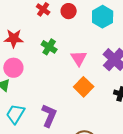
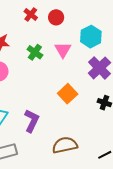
cyan hexagon: (103, 17) -> (91, 37), moved
pink triangle: (79, 58) -> (63, 50), moved

